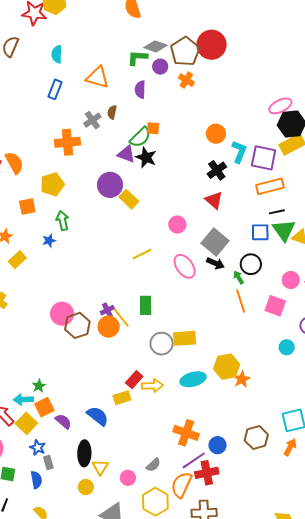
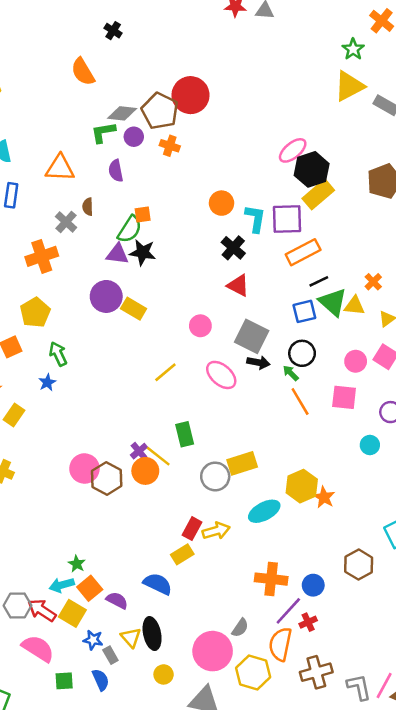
yellow triangle: (100, 467) -> (131, 637), moved
red cross: (207, 473) -> (308, 622), size x0.6
pink circle: (128, 478) -> (213, 651), size x2.0

